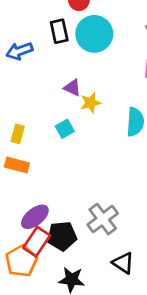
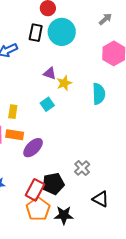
black rectangle: (59, 31) -> (36, 33), turned 30
purple ellipse: (35, 217) -> (33, 148), moved
gray cross: (103, 219) -> (82, 168), size x0.7
orange pentagon: (21, 261) -> (38, 209), moved

